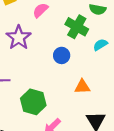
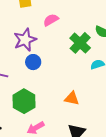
blue circle: (62, 55) -> (33, 62), moved

